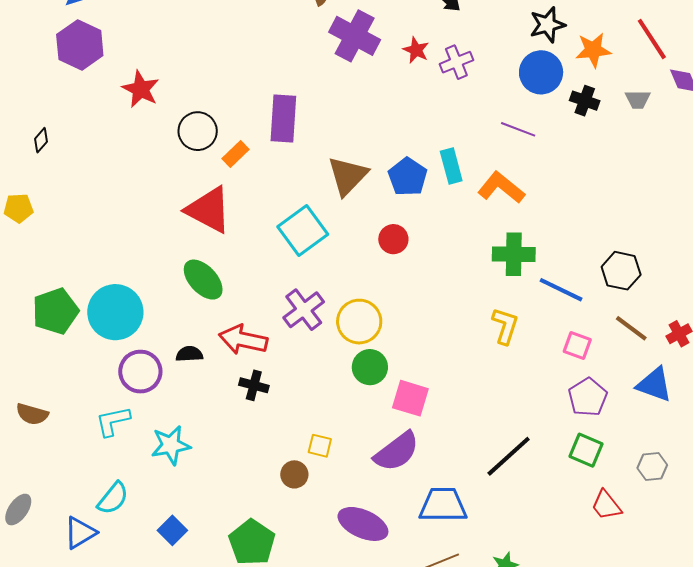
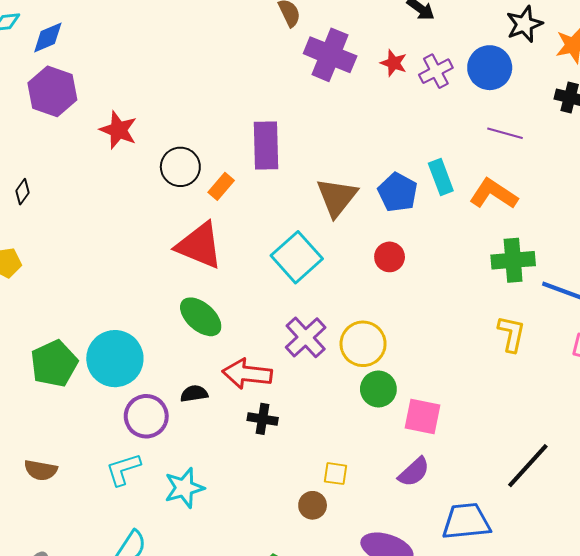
blue circle: (541, 72) -> (490, 68), moved
purple semicircle: (397, 452) -> (414, 472), size x0.7

